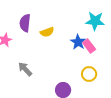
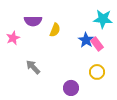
purple semicircle: (25, 23) -> (33, 21), turned -96
yellow semicircle: (47, 32) -> (55, 30), turned -48

